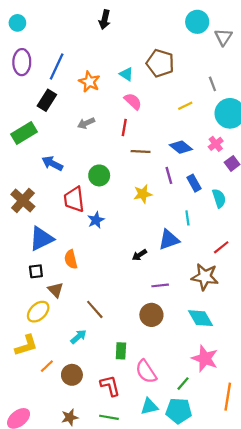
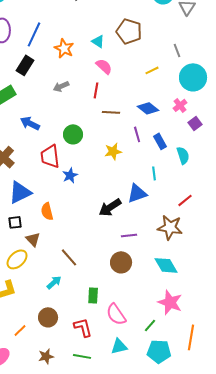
black arrow: (139, 255) -> (110, 207), size x1.6
orange line: (47, 366) -> (20, 330), moved
cyan pentagon: (179, 411) -> (159, 351), moved

